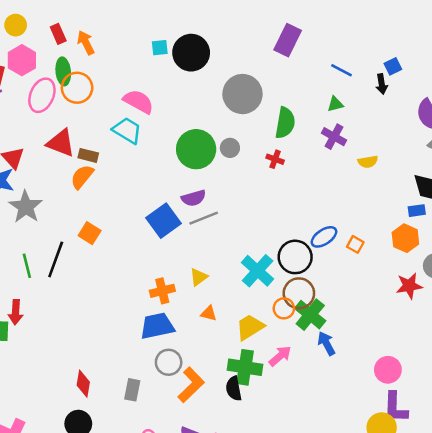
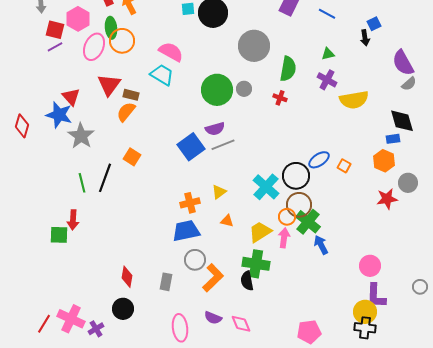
blue line: (342, 70) -> (327, 14), moved
red triangle: (61, 143) -> (109, 85), turned 45
yellow semicircle: (368, 162) -> (354, 100), size x1.8
pink arrow: (280, 356) -> (284, 238), moved, turned -42

